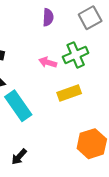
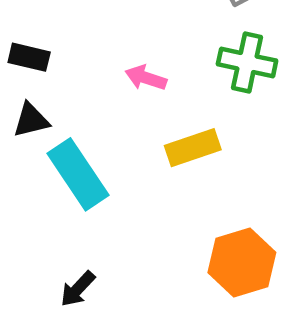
green cross: (76, 55) -> (247, 62), moved, turned 35

